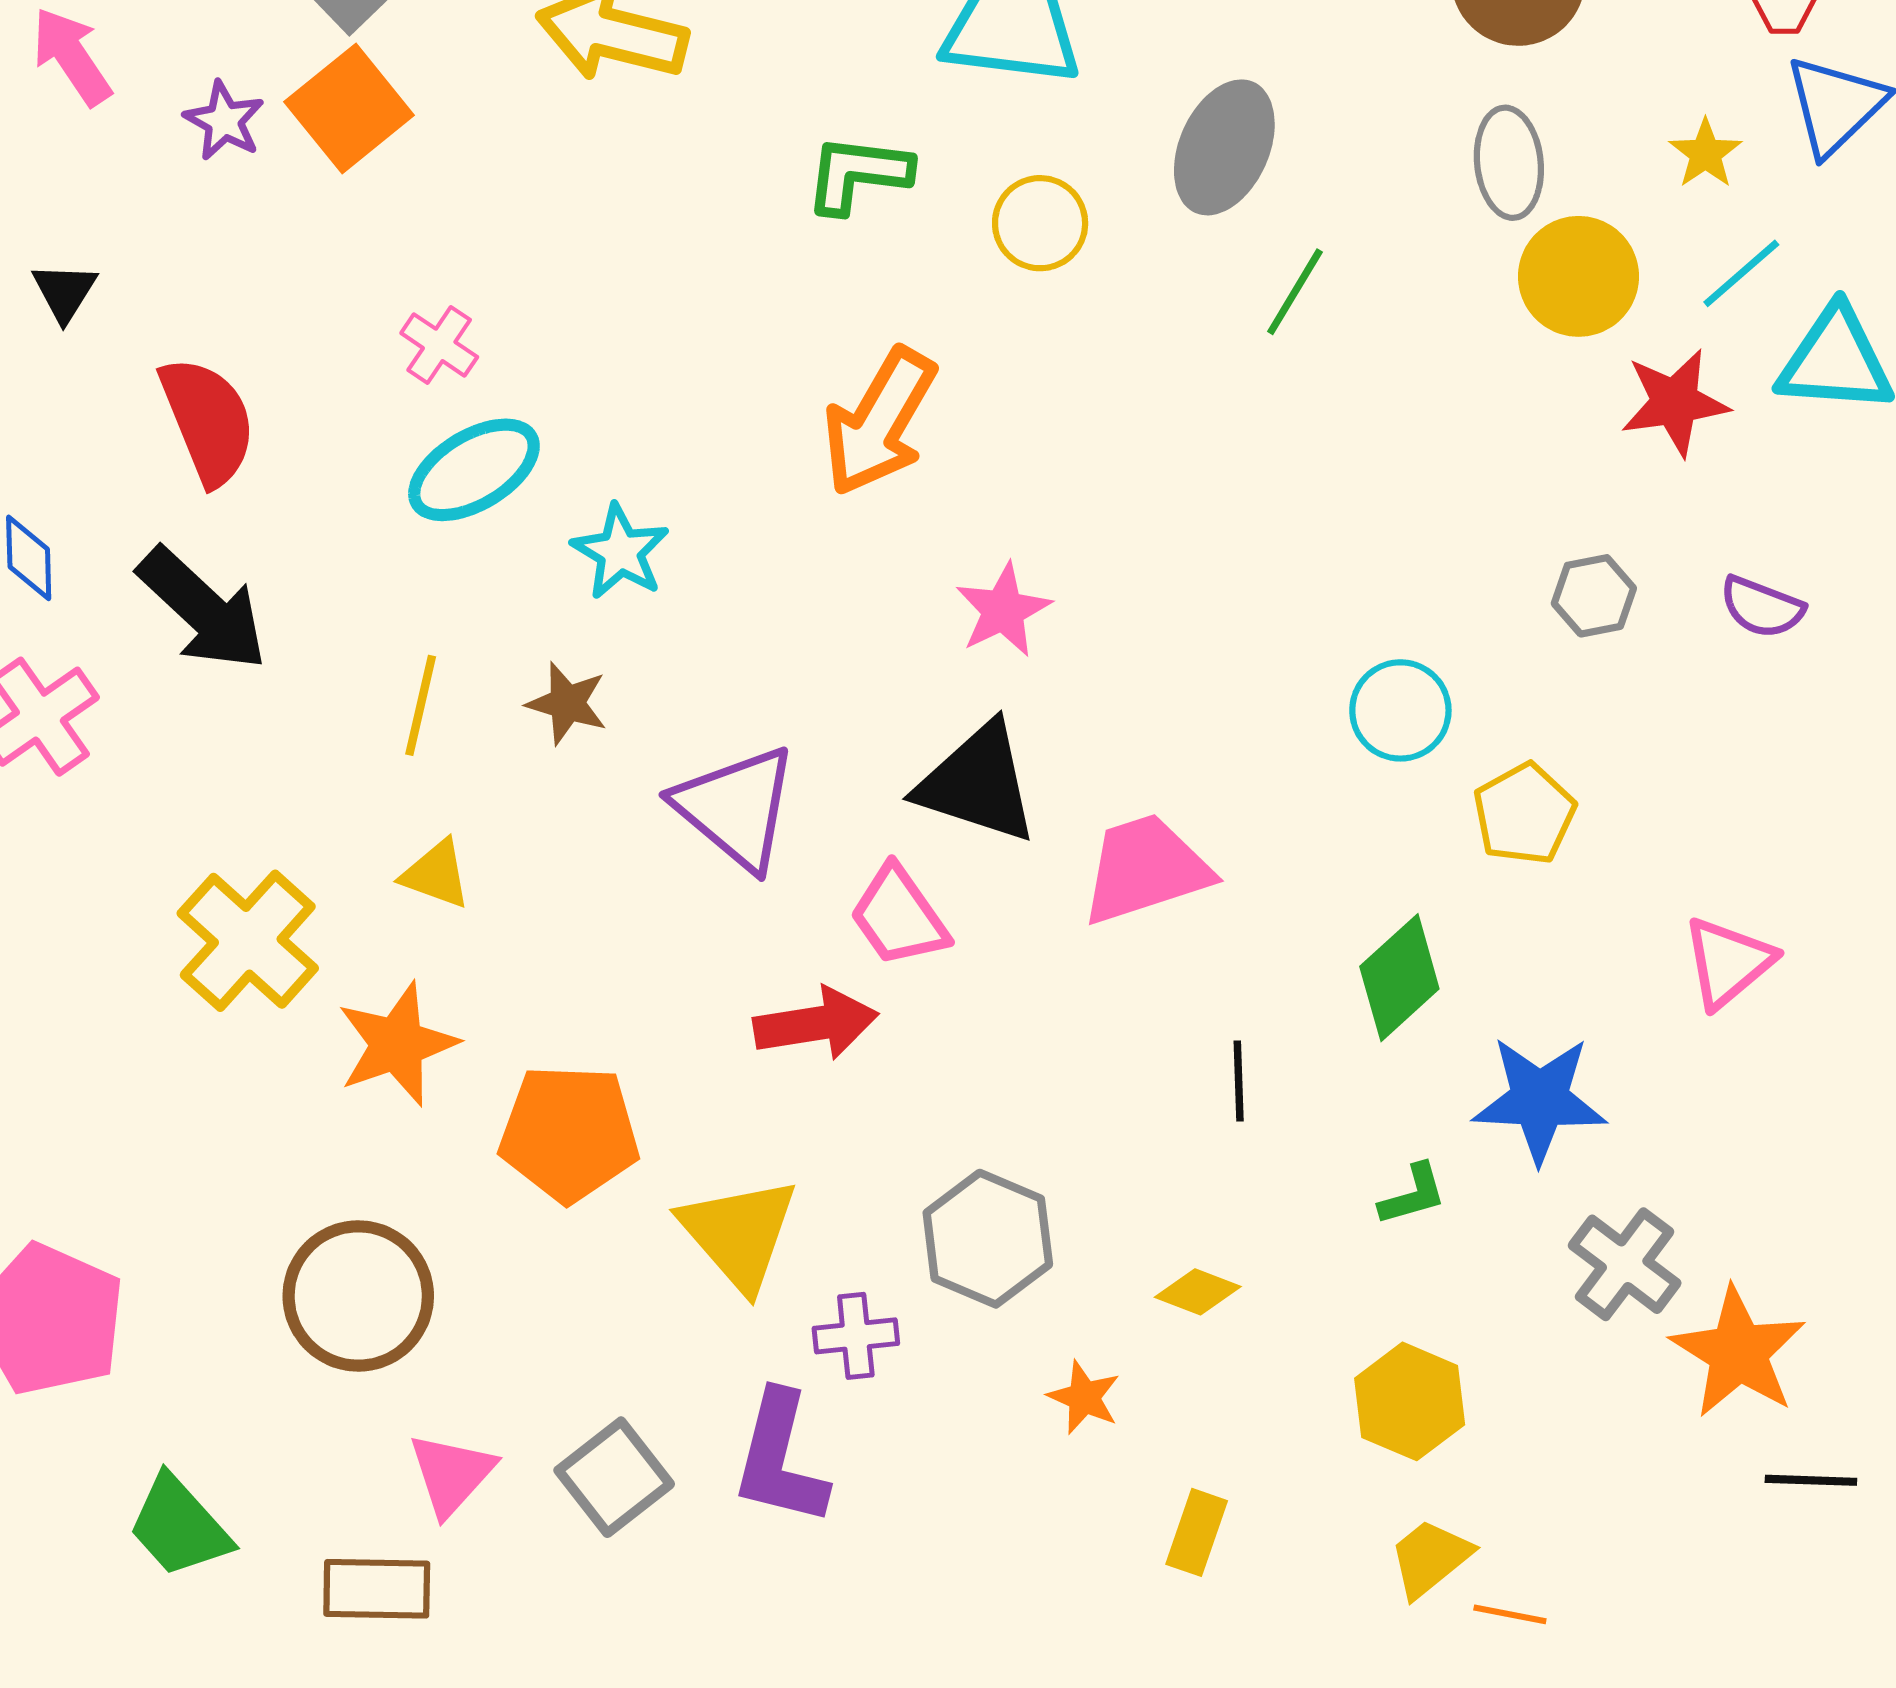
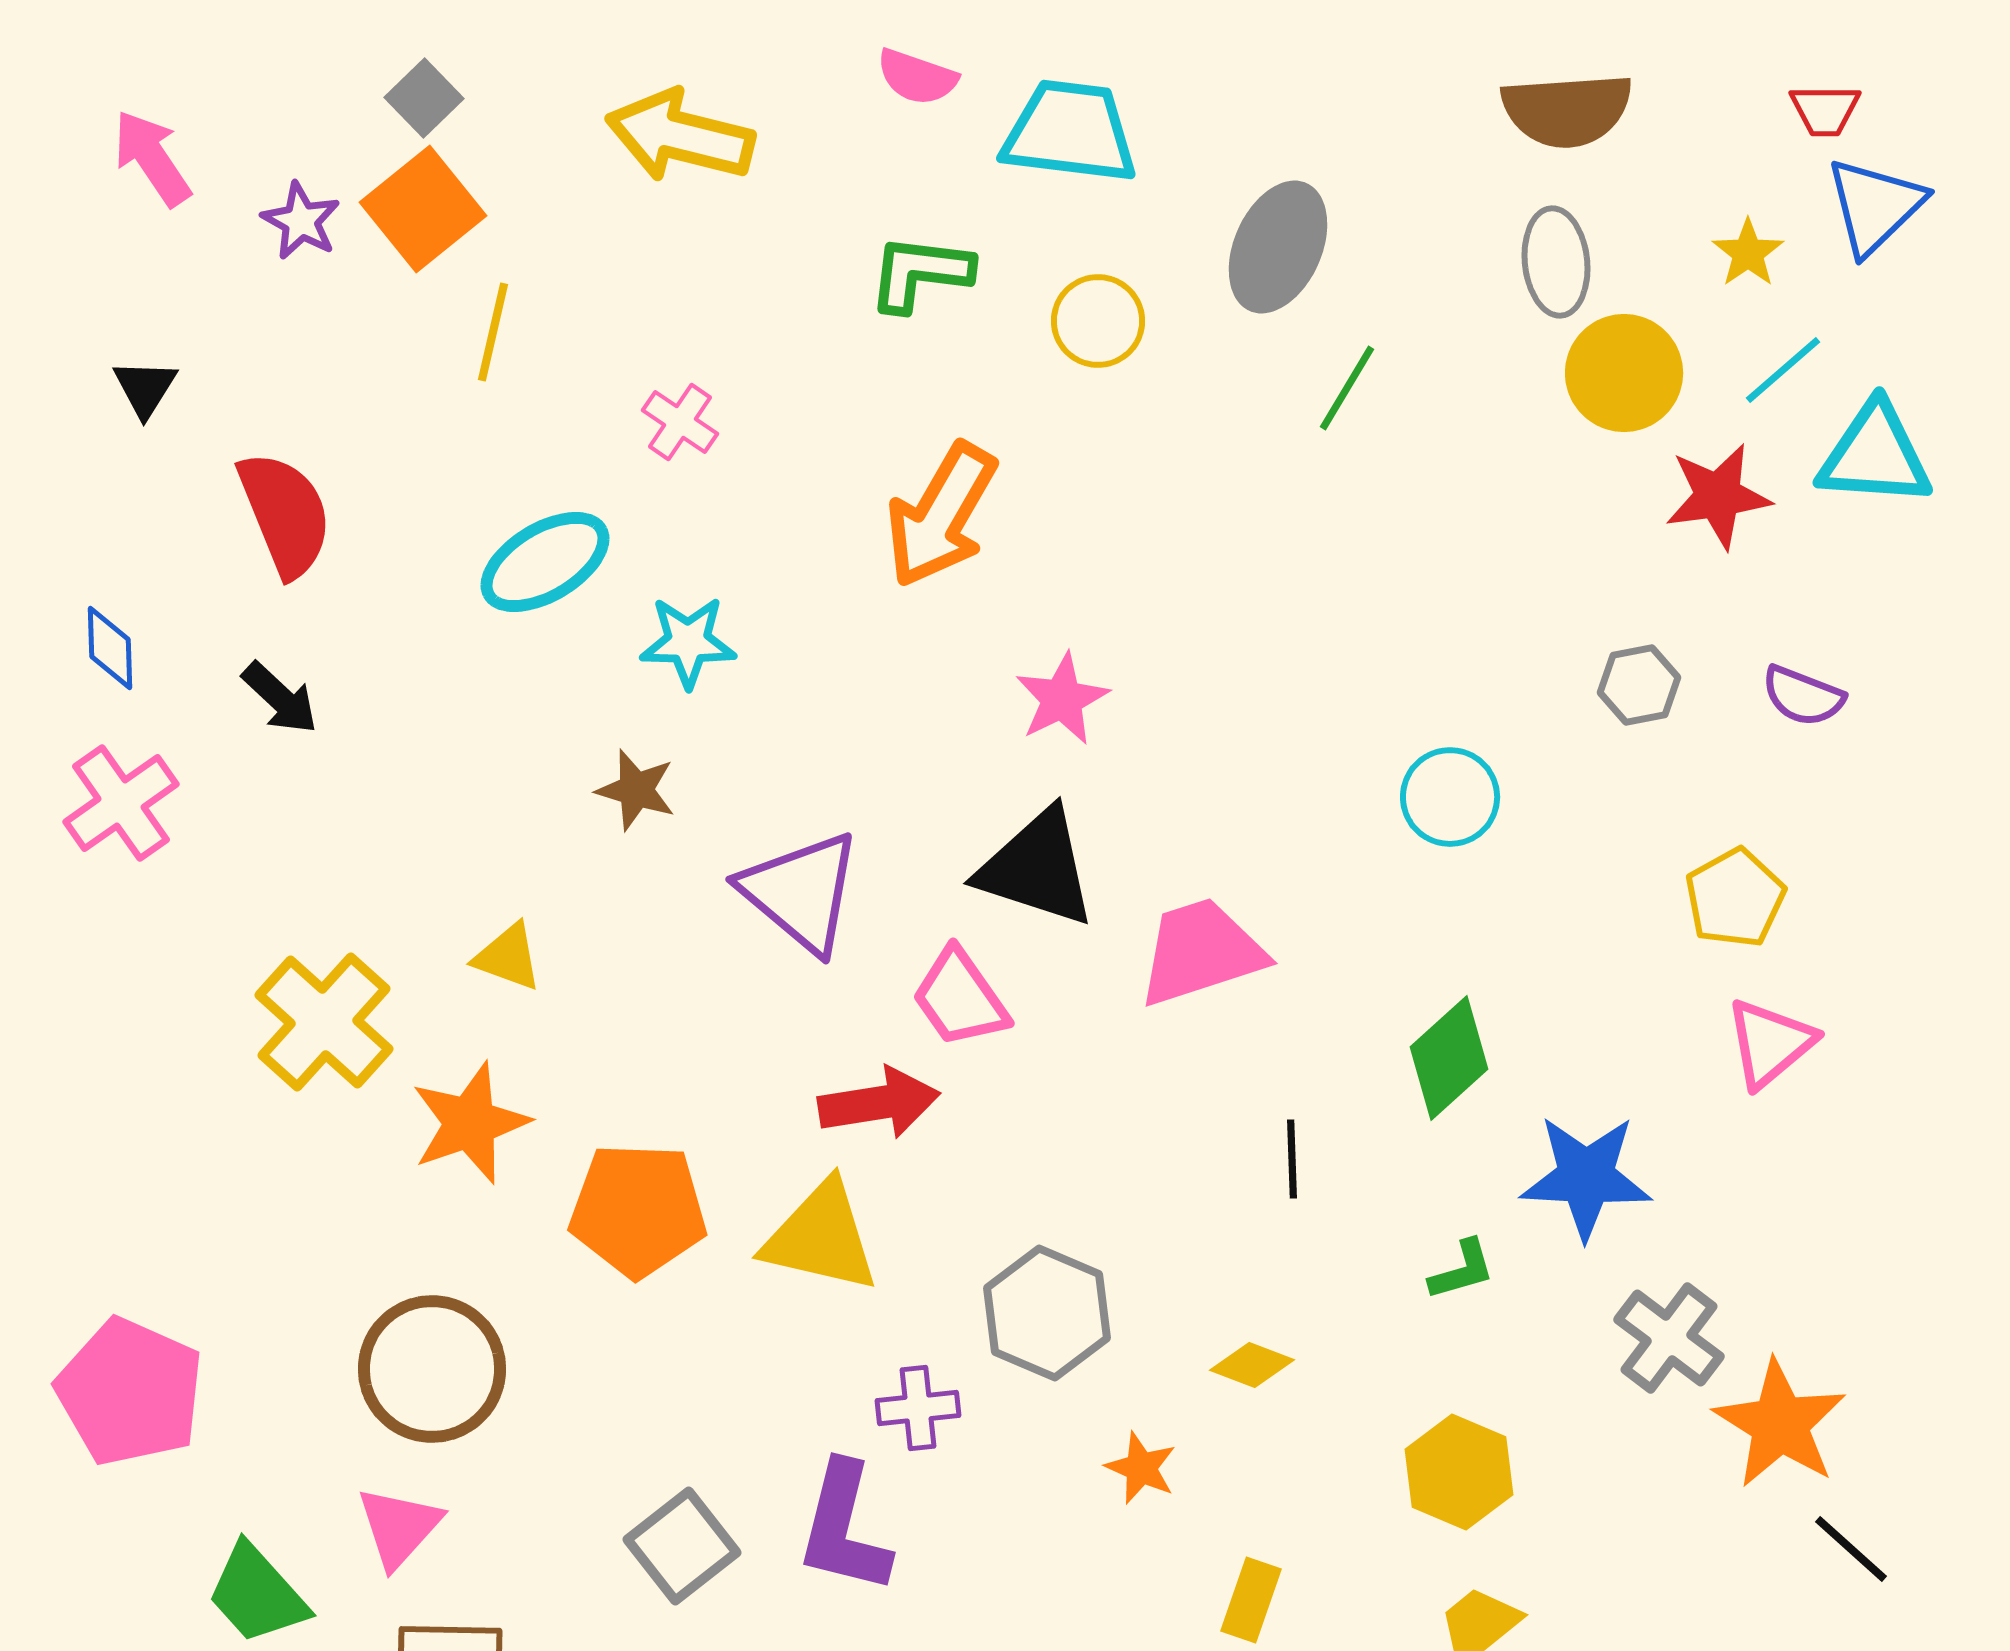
pink cross: (439, 345) -> (680, 422), moved
cyan star: (620, 552) -> (688, 642), turned -30
black arrow: (203, 609) -> (280, 698), size x0.6
yellow line: (421, 705) -> (493, 332), moved
yellow pentagon: (1524, 814) -> (1735, 898), moved
yellow triangle: (739, 1234) -> (821, 1237), moved, turned -36
pink triangle: (451, 1474) -> (399, 1527), moved
black line: (1811, 1480) -> (1851, 1549), turned 40

